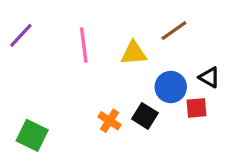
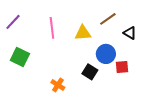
black triangle: (209, 77) -> (130, 33), moved
orange cross: (110, 121) -> (58, 85), moved
green square: (32, 135) -> (20, 57), moved

